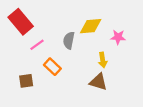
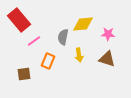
yellow arrow: (103, 60) -> (79, 55), moved
orange rectangle: (52, 67) -> (48, 61), turned 70
brown triangle: (98, 82) -> (107, 59), moved

